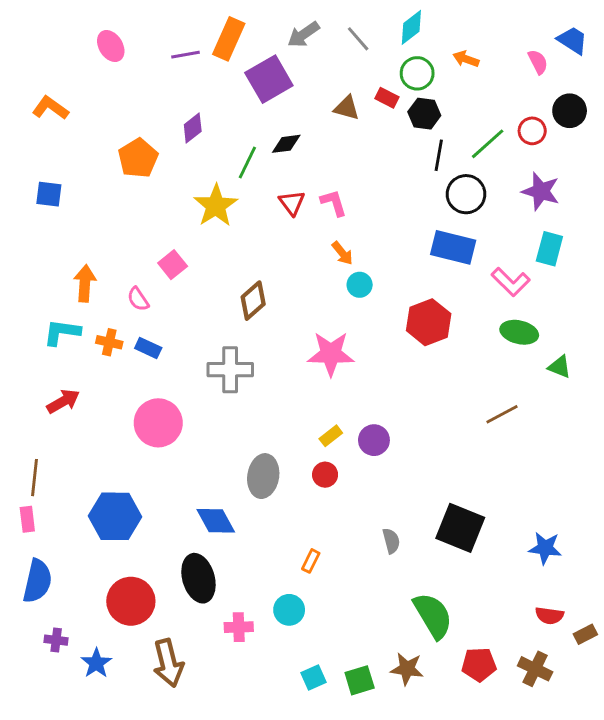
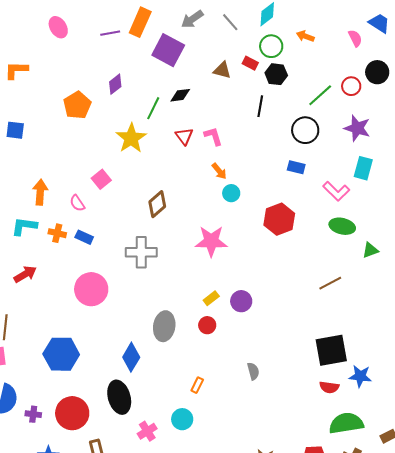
purple square: (269, 79) -> (168, 50), turned -32
orange L-shape: (50, 108) -> (16, 70), turned -35
black line: (439, 155) -> (260, 106), moved
blue rectangle: (453, 247) -> (296, 167), size x0.6
green triangle: (559, 367) -> (370, 250), turned -42
blue diamond: (216, 521) -> (131, 357), turned 60
black square: (460, 528) -> (331, 350), moved, turned -32
green semicircle: (433, 616) -> (346, 423), moved, turned -68
red semicircle: (549, 616) -> (329, 387), moved
pink cross: (239, 627) -> (147, 431), turned -30
purple cross: (56, 640) -> (33, 414), moved

